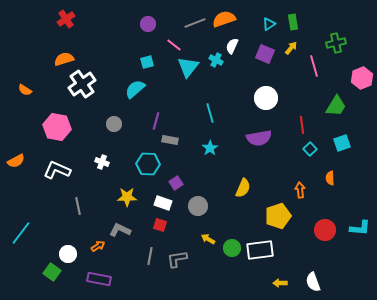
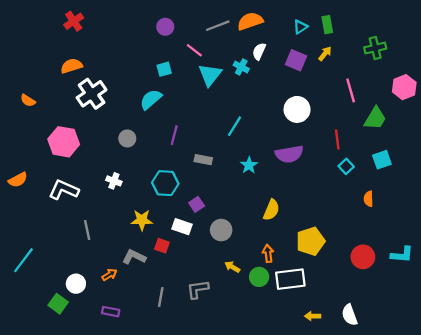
pink line: (314, 66) -> (351, 90), moved
cyan line: (210, 113) -> (235, 126), turned 48
gray rectangle: (170, 140) -> (203, 160), moved
cyan star: (210, 148) -> (249, 165), moved
orange arrow: (300, 190) -> (268, 253), moved
red square: (160, 225) -> (162, 246), moved
gray line: (150, 256) -> (161, 297), moved
purple rectangle: (99, 279) -> (111, 312), size x0.7

